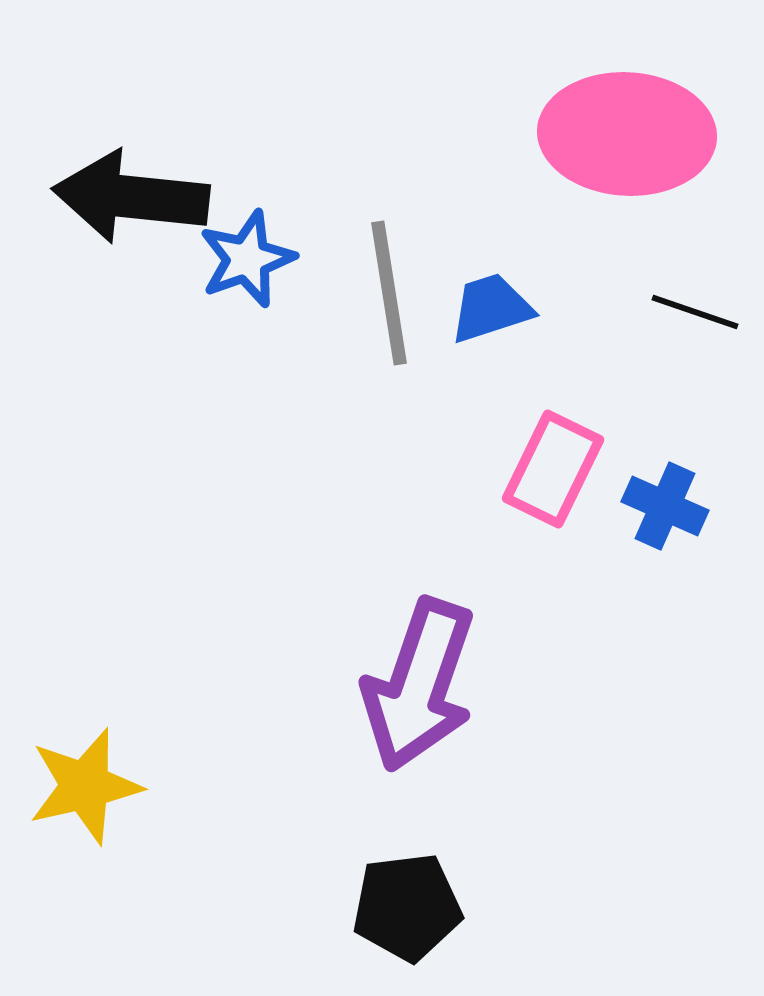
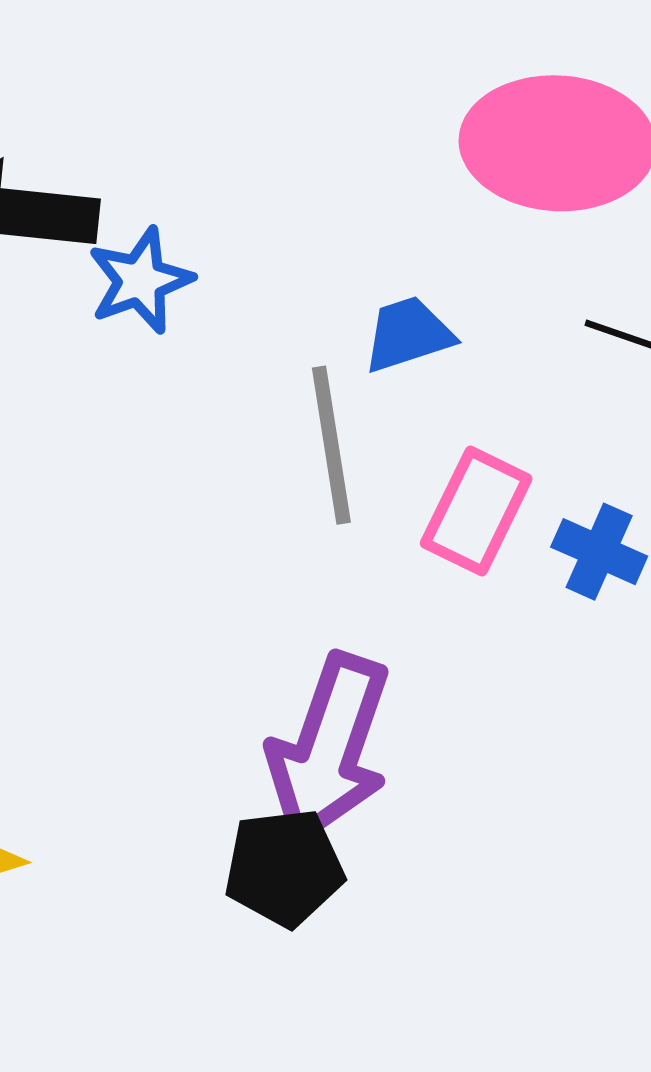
gray line: (389, 293) -> (331, 445), moved
black pentagon: (407, 907) -> (284, 868), moved

